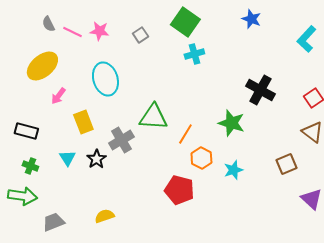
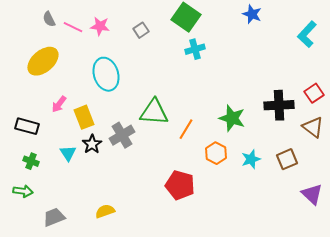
black cross: (260, 90) -> (279, 105), moved, turned -32
pink arrow: (58, 96) -> (59, 104), moved
orange hexagon: (201, 158) -> (216, 153), moved
black star: (96, 159) -> (92, 144), moved
cyan star: (233, 170) -> (251, 159), moved
green arrow: (22, 196) -> (23, 191), size x0.7

